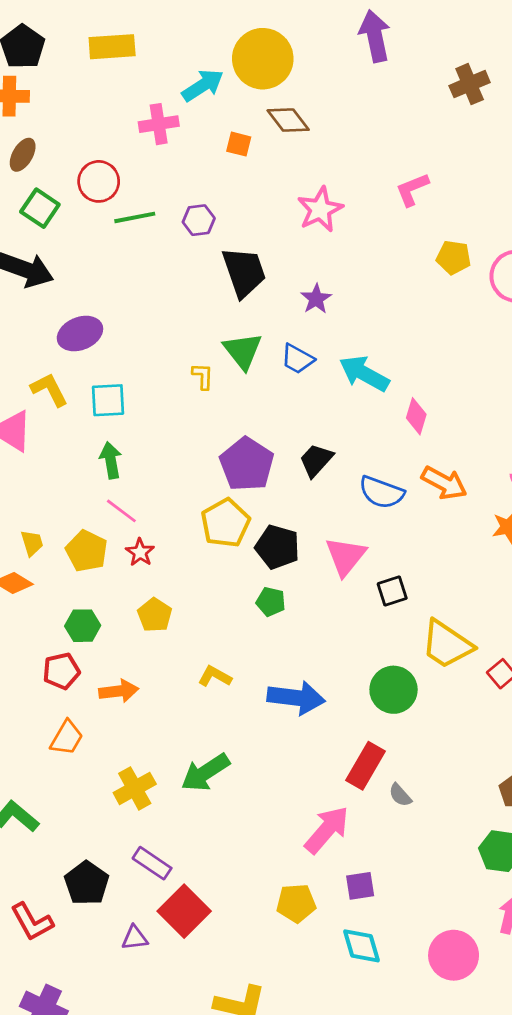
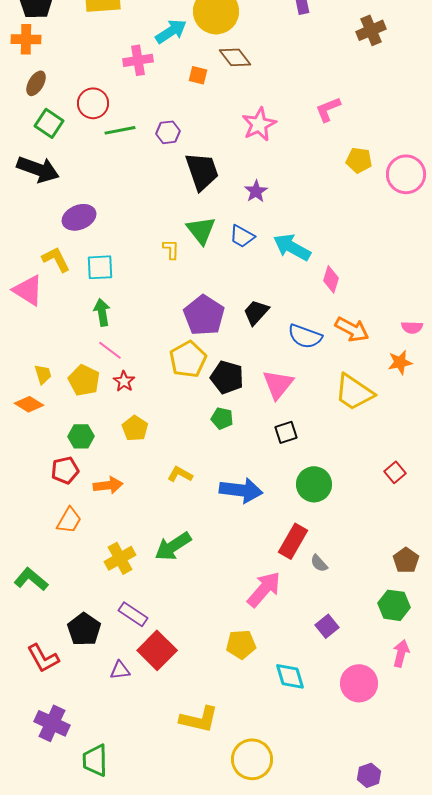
black square: (392, 591) -> (286, 432), moved
yellow trapezoid: (447, 644) -> (354, 392), moved
purple square: (360, 886) -> (327, 626), moved, turned -30

